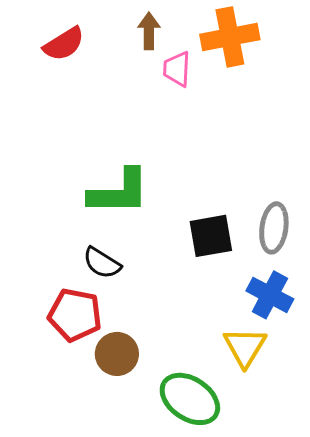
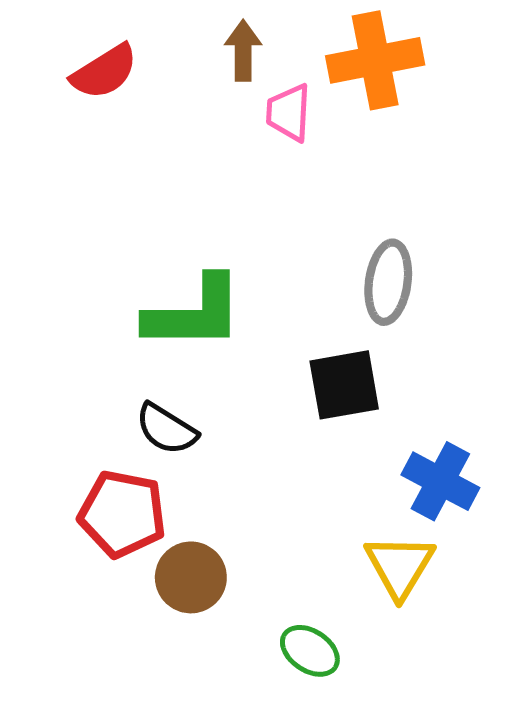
gray ellipse: (274, 228) -> (388, 282), moved
green ellipse: (190, 399) -> (310, 651), size x0.6

